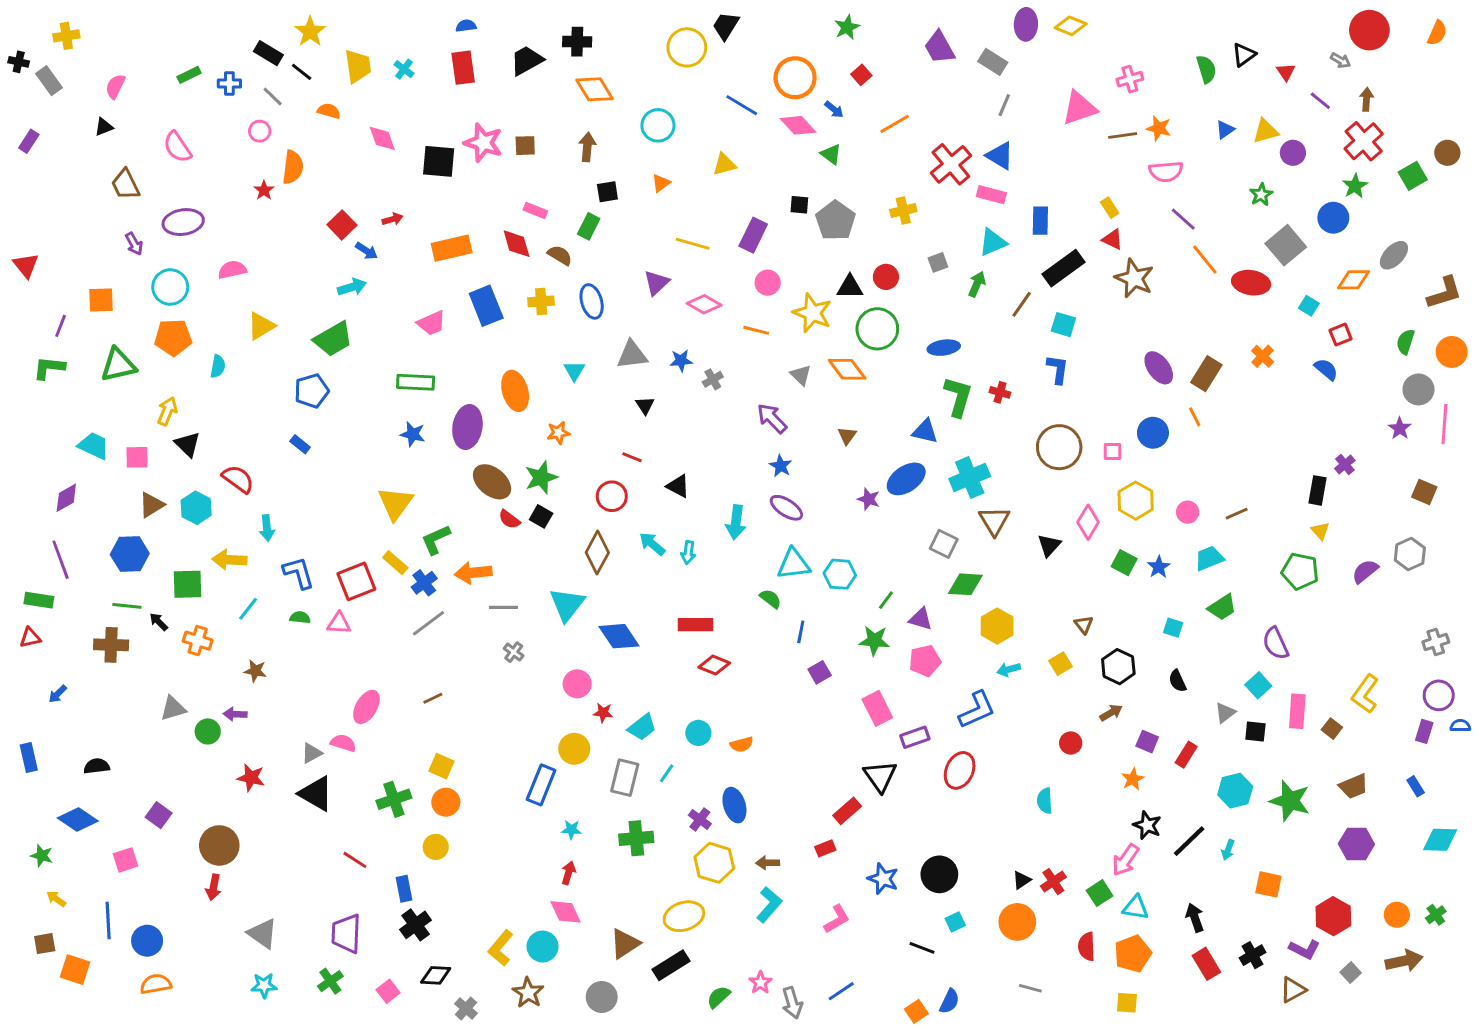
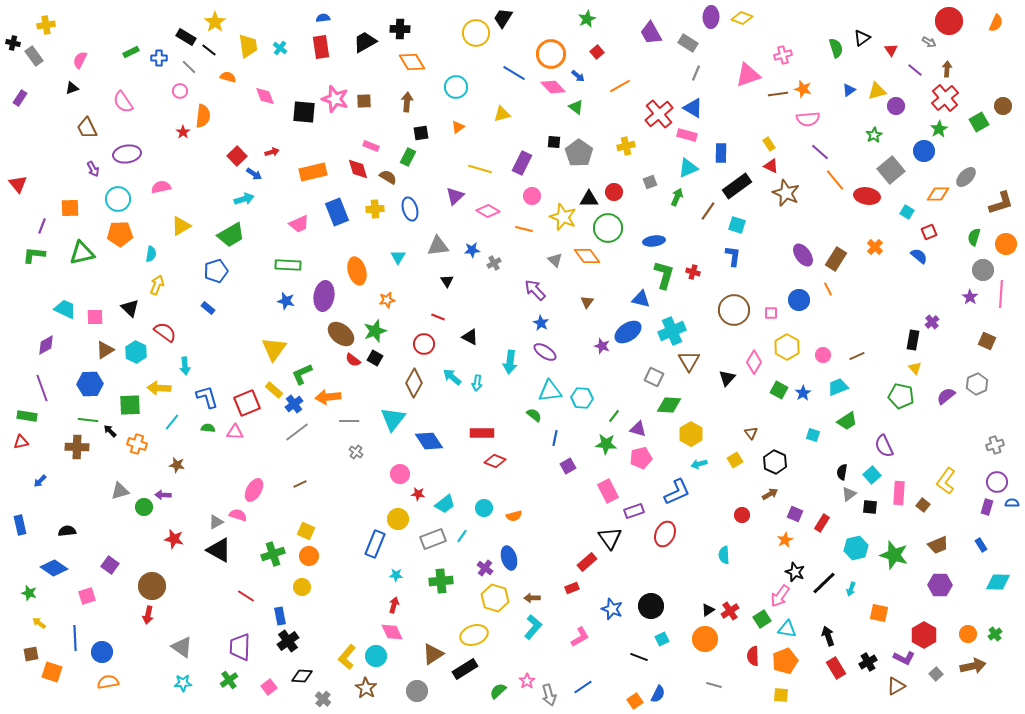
yellow arrow: (167, 411) -> (157, 285), moved
black semicircle: (1177, 681) -> (842, 472), moved, turned 35
gray rectangle: (625, 778) -> (433, 539), turned 55

